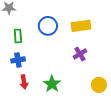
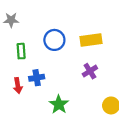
blue cross: (18, 60) -> (37, 78), moved
red arrow: (24, 82) -> (18, 85), moved

